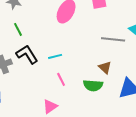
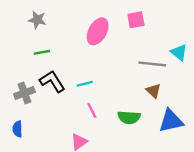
green line: (18, 29) -> (42, 52), turned -72
brown triangle: (105, 67) -> (153, 91), moved

